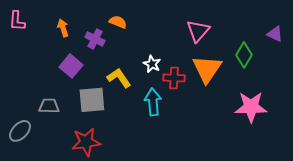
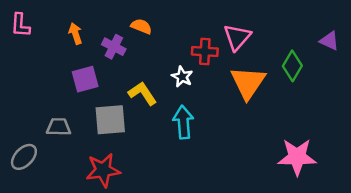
purple square: (71, 66) -> (85, 79), turned 35
red cross: (174, 78) -> (205, 52), moved
pink star: (251, 107) -> (297, 157), moved

